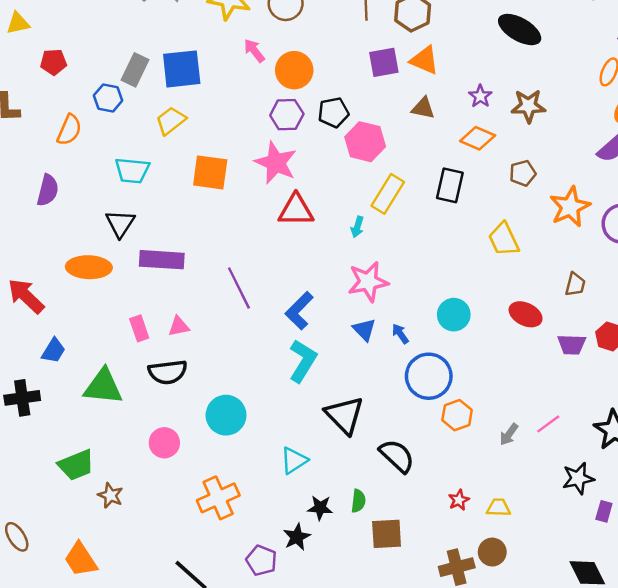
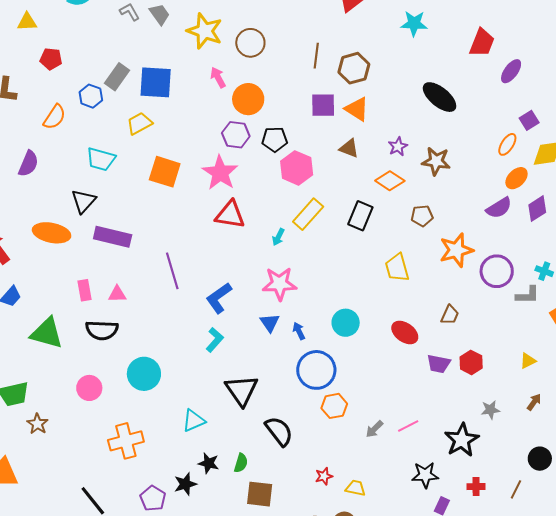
cyan L-shape: (303, 361) -> (215, 340), size x0.7

